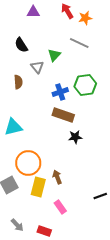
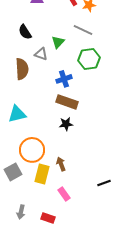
gray triangle: (37, 67) -> (41, 54), turned -32
brown semicircle: (18, 82) -> (22, 69), size x1.5
green hexagon: (85, 85) -> (89, 59), moved
black star: (75, 137) -> (66, 124), moved
gray arrow: (17, 225) -> (21, 212), turned 56

